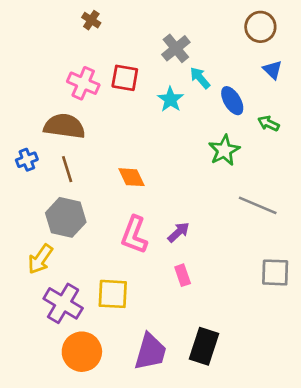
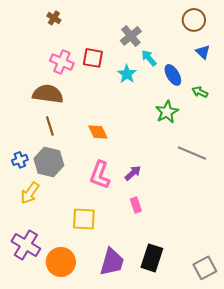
brown cross: (91, 20) -> (54, 18), moved
blue cross: (27, 160) -> (20, 160), moved
gray square: (275, 272) -> (205, 268), moved, turned -30
purple cross: (63, 303) -> (26, 245), moved

